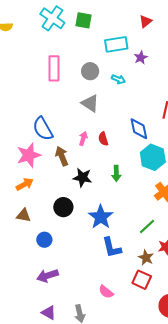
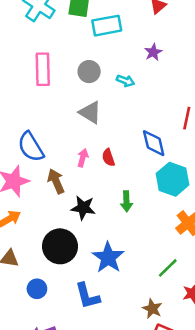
cyan rectangle: (116, 44) -> (107, 26), moved
black circle: (63, 207) -> (60, 246), size x1.4
blue L-shape: (112, 248) -> (87, 296), moved
brown star: (146, 258) -> (152, 309), moved

